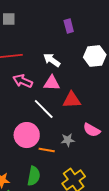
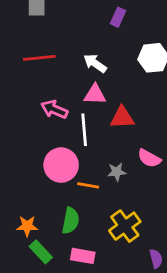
purple rectangle: (69, 26) -> (118, 17), turned 40
pink arrow: (23, 81) -> (54, 109), moved
white line: (44, 109) -> (84, 130), turned 40

